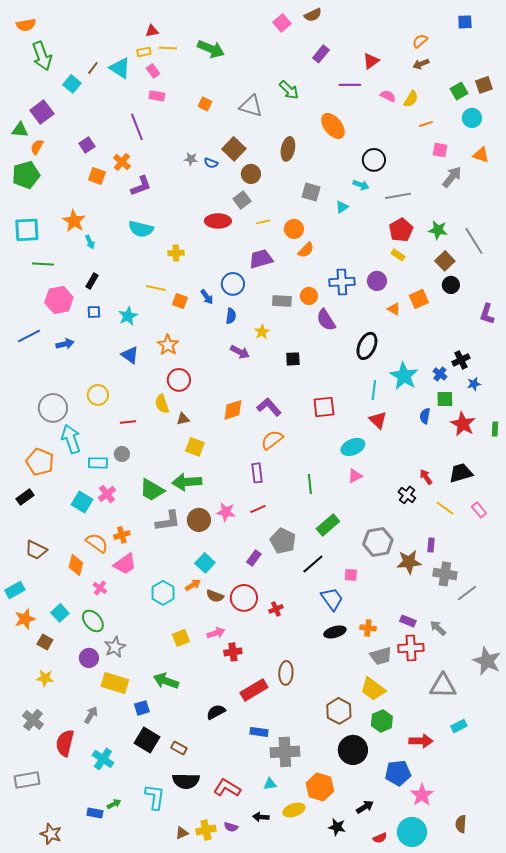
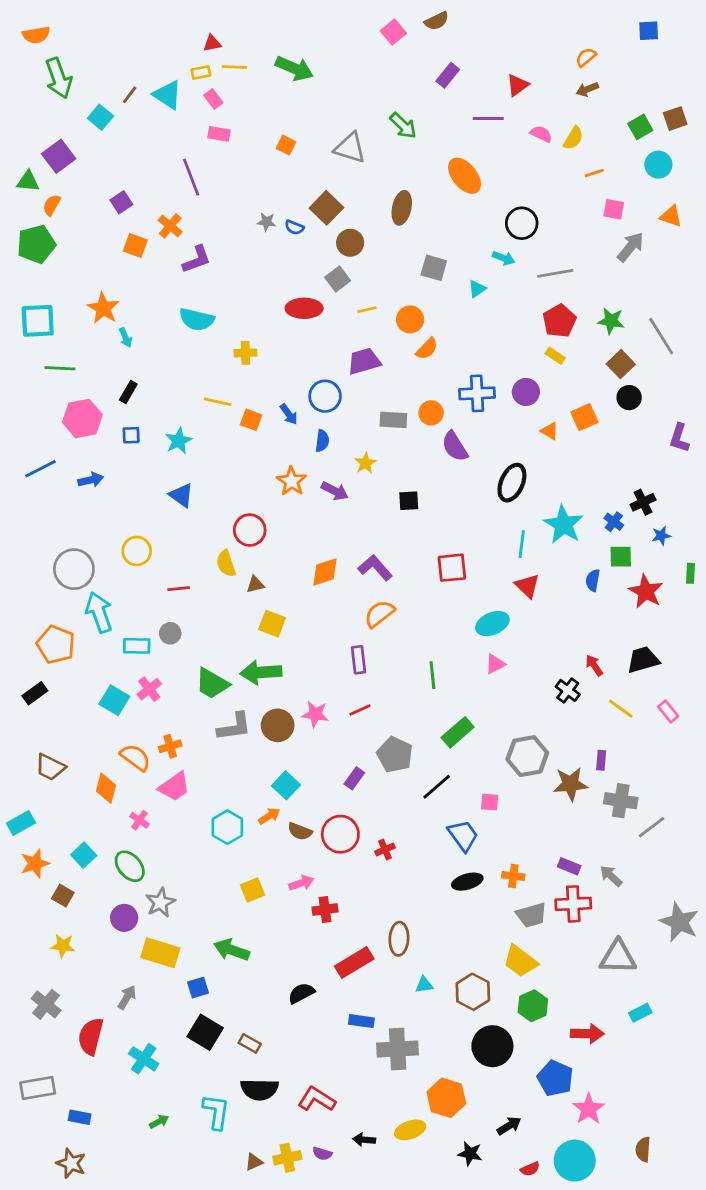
orange star: (168, 345) -> (292, 481), moved
green rectangle: (495, 429) -> (690, 573), moved
blue pentagon: (398, 773) -> (555, 1078), turned 30
cyan triangle: (270, 784) -> (424, 985), moved
blue rectangle: (95, 813) -> (80, 1117), moved

